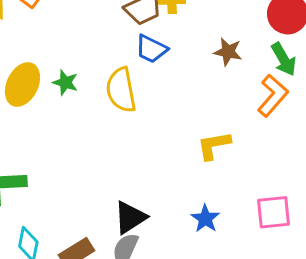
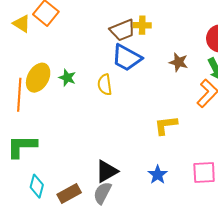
blue trapezoid: (151, 49) -> (127, 58), size x1.4
yellow semicircle: (121, 90) -> (105, 85), size x0.7

